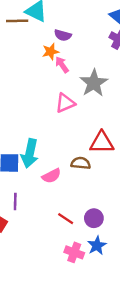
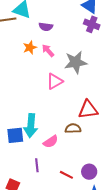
orange star: (51, 52) -> (30, 48), moved
gray star: (94, 83) -> (76, 62), turned 30
purple line: (15, 201) -> (37, 165), moved

